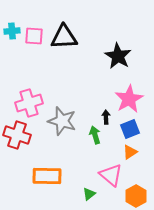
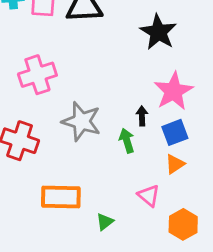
pink cross: (29, 103) -> (37, 75), moved
pink triangle: (111, 175) -> (149, 196), size x0.7
green triangle: (89, 194) -> (105, 222), moved

